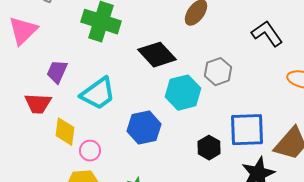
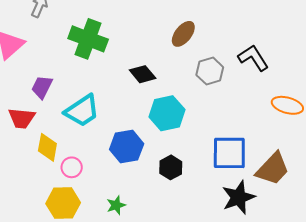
black diamond: (157, 55) -> (143, 74), size x0.7
gray hexagon: (218, 72) -> (210, 71), moved
black hexagon: (209, 148) -> (171, 167), moved

